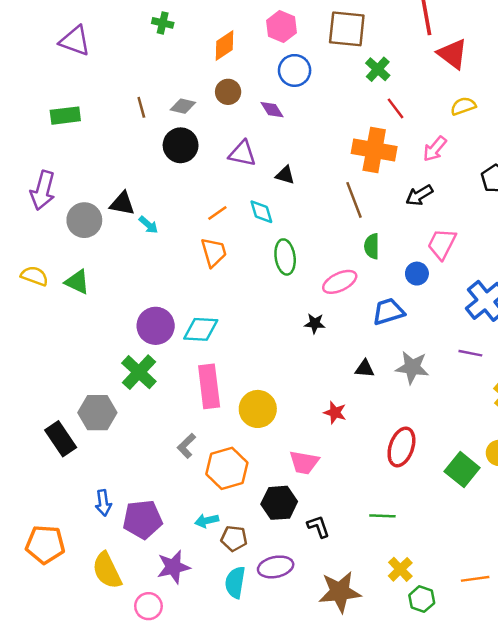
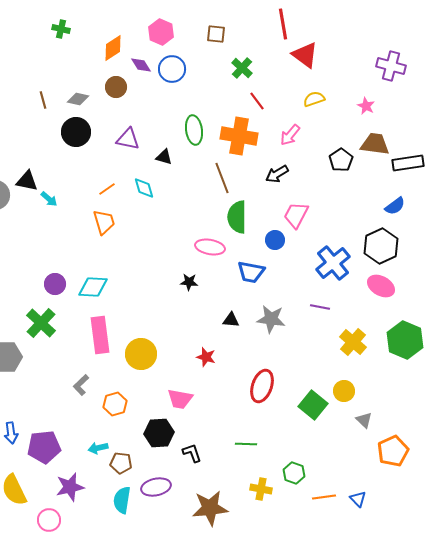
brown square: (347, 29) -> (216, 34), size x0.6
purple diamond: (272, 110) -> (141, 65), moved
green semicircle: (372, 246) -> (237, 217), size x1.5
green ellipse: (285, 257) -> (194, 130), moved
pink ellipse: (340, 282) -> (210, 247), turned 36
blue trapezoid: (388, 312) -> (251, 272), turned -152
purple circle: (156, 326) -> (55, 284), size x0.7
orange hexagon: (227, 468) -> (115, 404), size x0.7
yellow cross: (400, 569) -> (261, 489), turned -35
green hexagon: (422, 599) -> (294, 473), moved

